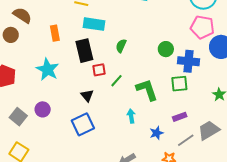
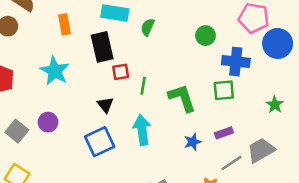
green semicircle: (121, 46) -> (148, 27), moved
green circle: (166, 49) -> (205, 36), moved
green line: (116, 81) -> (143, 86), turned -32
cyan arrow: (131, 116) -> (142, 130), moved, size x1.6
blue star: (157, 133) -> (193, 142), moved

